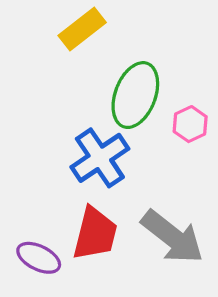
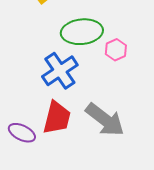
green ellipse: (135, 95) -> (82, 32), turned 63

